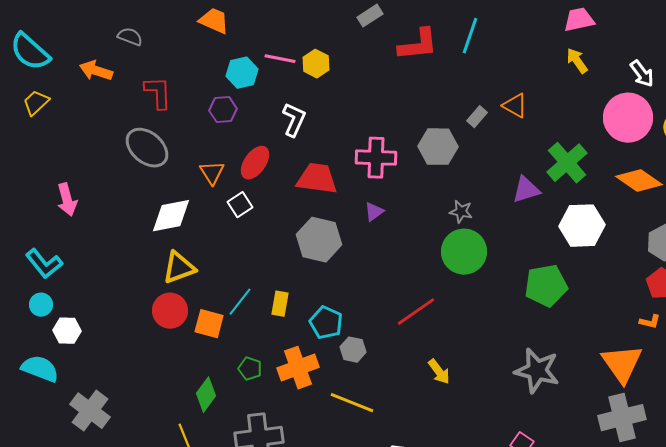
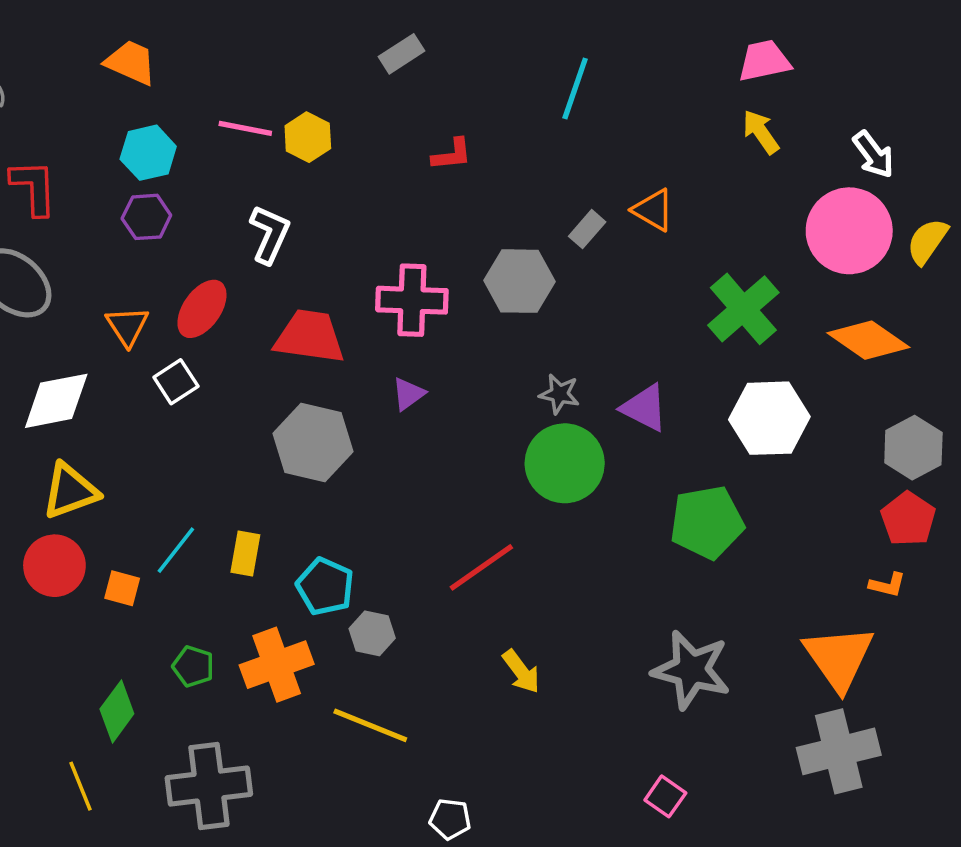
red L-shape: (418, 45) -> (452, 154), moved, size x0.6
cyan hexagon: (242, 73) -> (148, 153), moved
purple triangle: (526, 190) -> (644, 408), moved, turned 44
orange square: (209, 324) -> (122, 588), size x0.7

